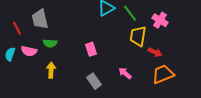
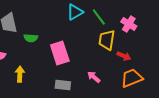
green semicircle: (50, 43) -> (31, 38), moved
pink rectangle: (91, 49) -> (60, 53), size x1.6
gray rectangle: (94, 81) -> (63, 85), turned -49

